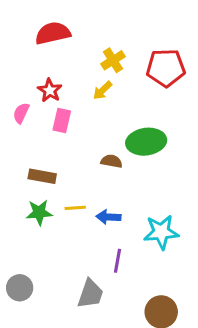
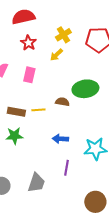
red star: (50, 90) -> (28, 43), moved
yellow line: (75, 208) -> (38, 110), moved
gray trapezoid: (90, 294) -> (36, 183), moved

